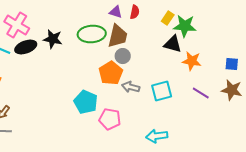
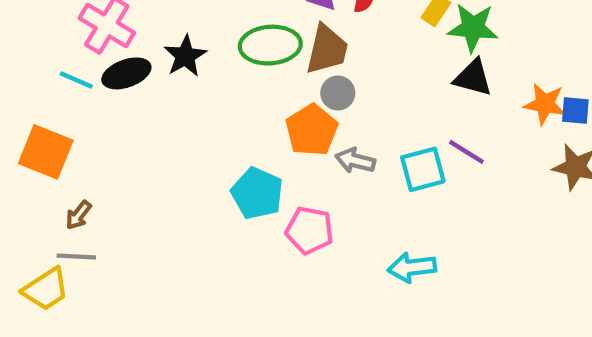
black star: (53, 39) -> (185, 56), turned 30
black triangle: (173, 44) -> (473, 78), moved
orange star: (192, 61) -> (545, 104), moved
purple line: (201, 93) -> (466, 152), moved

